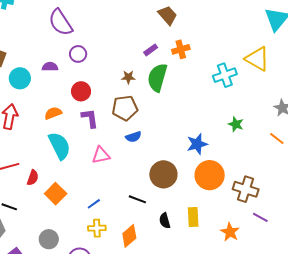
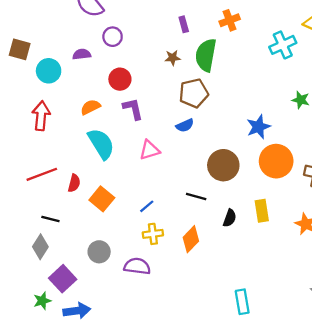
purple rectangle: (151, 50) -> (184, 24), moved, turned -64
brown pentagon: (125, 108) -> (194, 93), moved
black semicircle: (165, 221) -> (230, 218), turned -140

